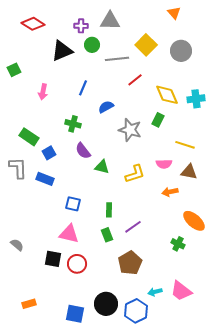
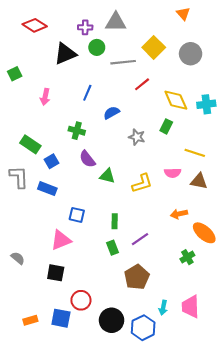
gray star: (130, 130) -> (137, 137), size x0.7
orange arrow: (170, 192) -> (179, 214), moved
pink triangle: (69, 234) -> (61, 240), moved, turned -35
green cross: (178, 244) -> (187, 257), turned 32
red circle: (77, 264) -> (81, 300), moved
pink trapezoid: (181, 291) -> (191, 307), turned 50
cyan arrow: (155, 292) -> (163, 308), turned -64
blue square: (75, 314) -> (61, 318), moved

